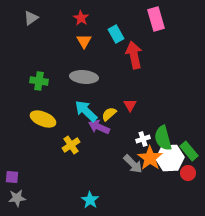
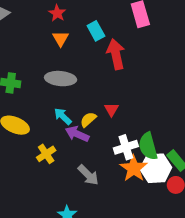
cyan arrow: (86, 111) -> (63, 116), size x0.7
white cross: (143, 139) -> (126, 147), size x1.5
gray arrow: (133, 164) -> (88, 175), moved

